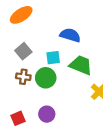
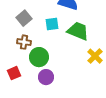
green circle: (46, 78) -> (39, 57), moved
red square: (18, 118) -> (14, 73), moved

